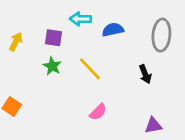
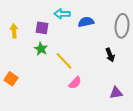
yellow arrow: (16, 42) -> (14, 31), turned -32
yellow line: (90, 69) -> (64, 61), moved

